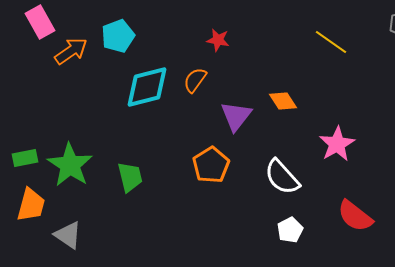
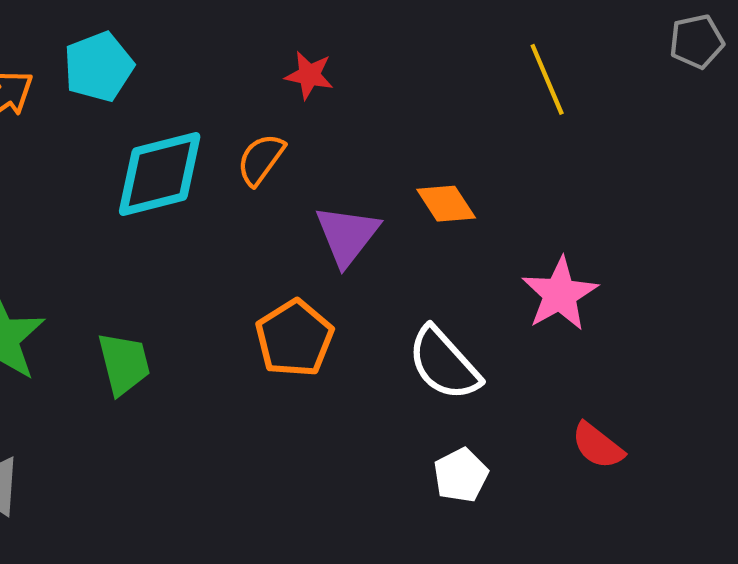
yellow line: (331, 42) -> (547, 79), turned 32
red semicircle: (355, 216) -> (598, 446), size x0.7

